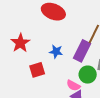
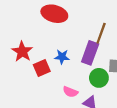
red square: (37, 70) -> (42, 68), moved
pink semicircle: (73, 85) -> (70, 92), moved

